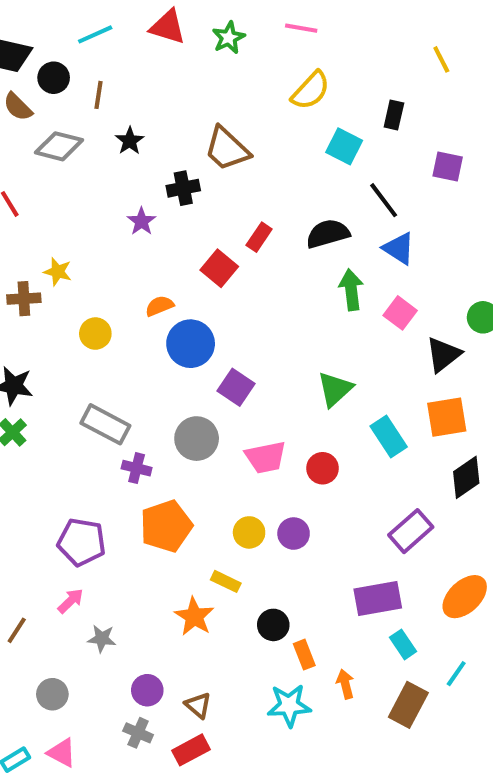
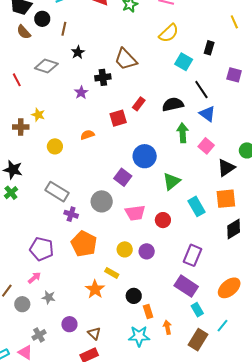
gray diamond: (59, 146) -> (46, 66), moved
red square: (219, 268) -> (118, 118), turned 30
blue circle: (191, 344) -> (145, 156), moved
orange pentagon: (166, 526) -> (84, 244), turned -30
purple rectangle: (411, 531) -> (192, 255), moved, turned -30
purple rectangle: (378, 598) -> (186, 286), turned 40
gray circle: (52, 694) -> (22, 304), moved
gray cross: (138, 733) -> (39, 335), moved, turned 32

